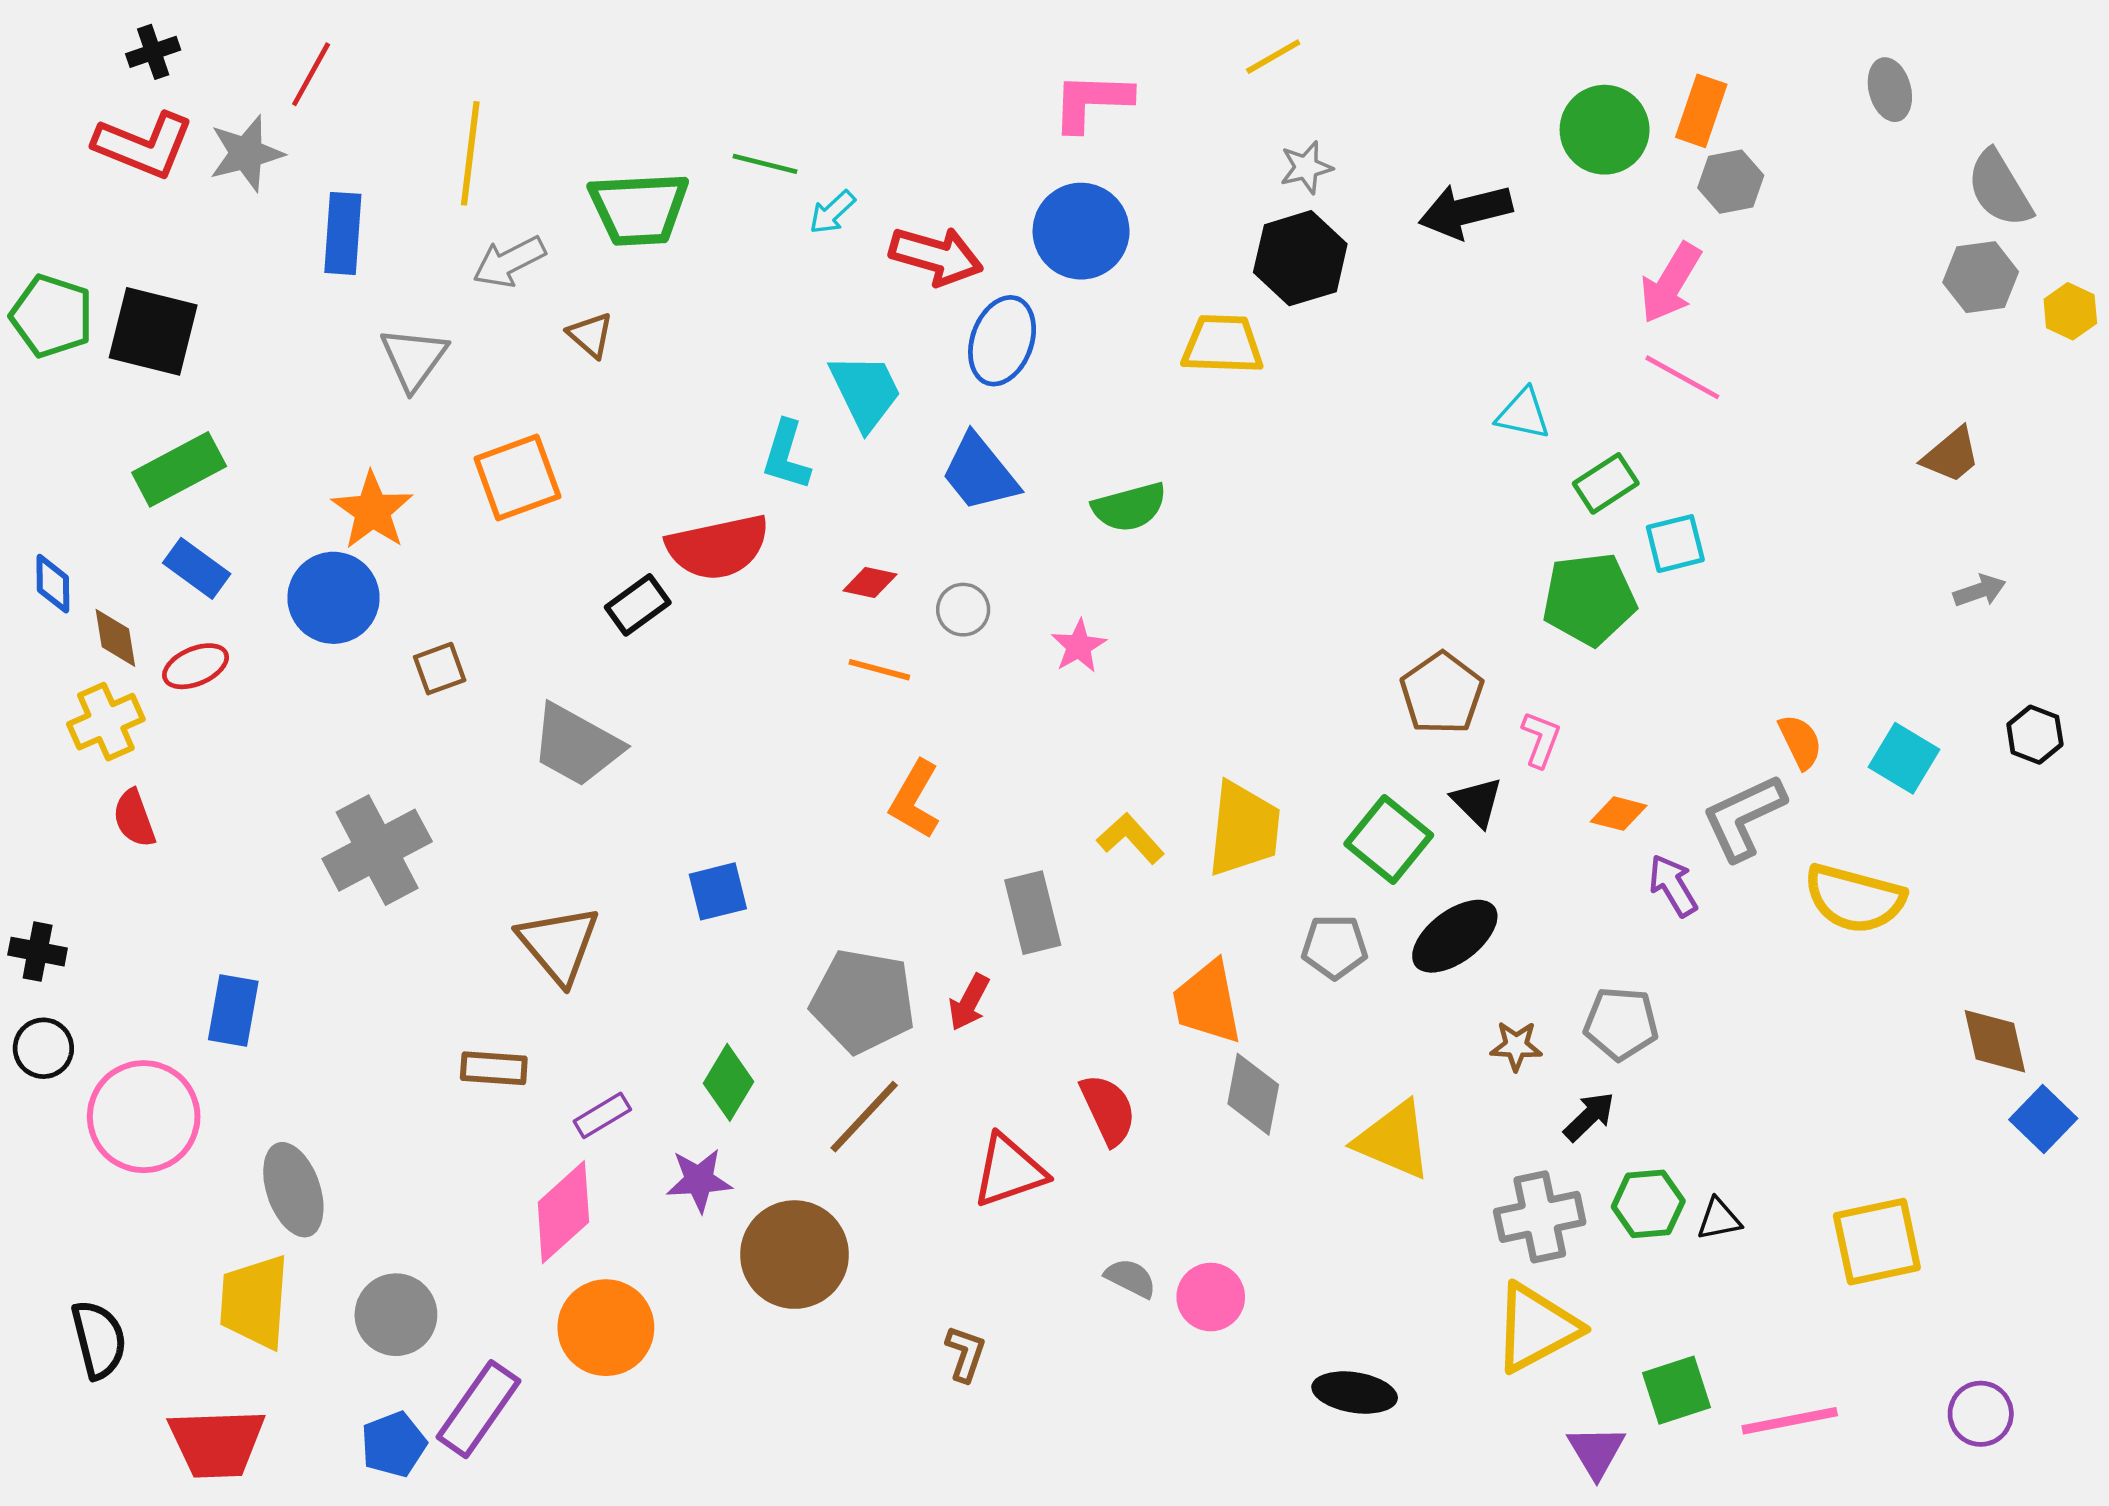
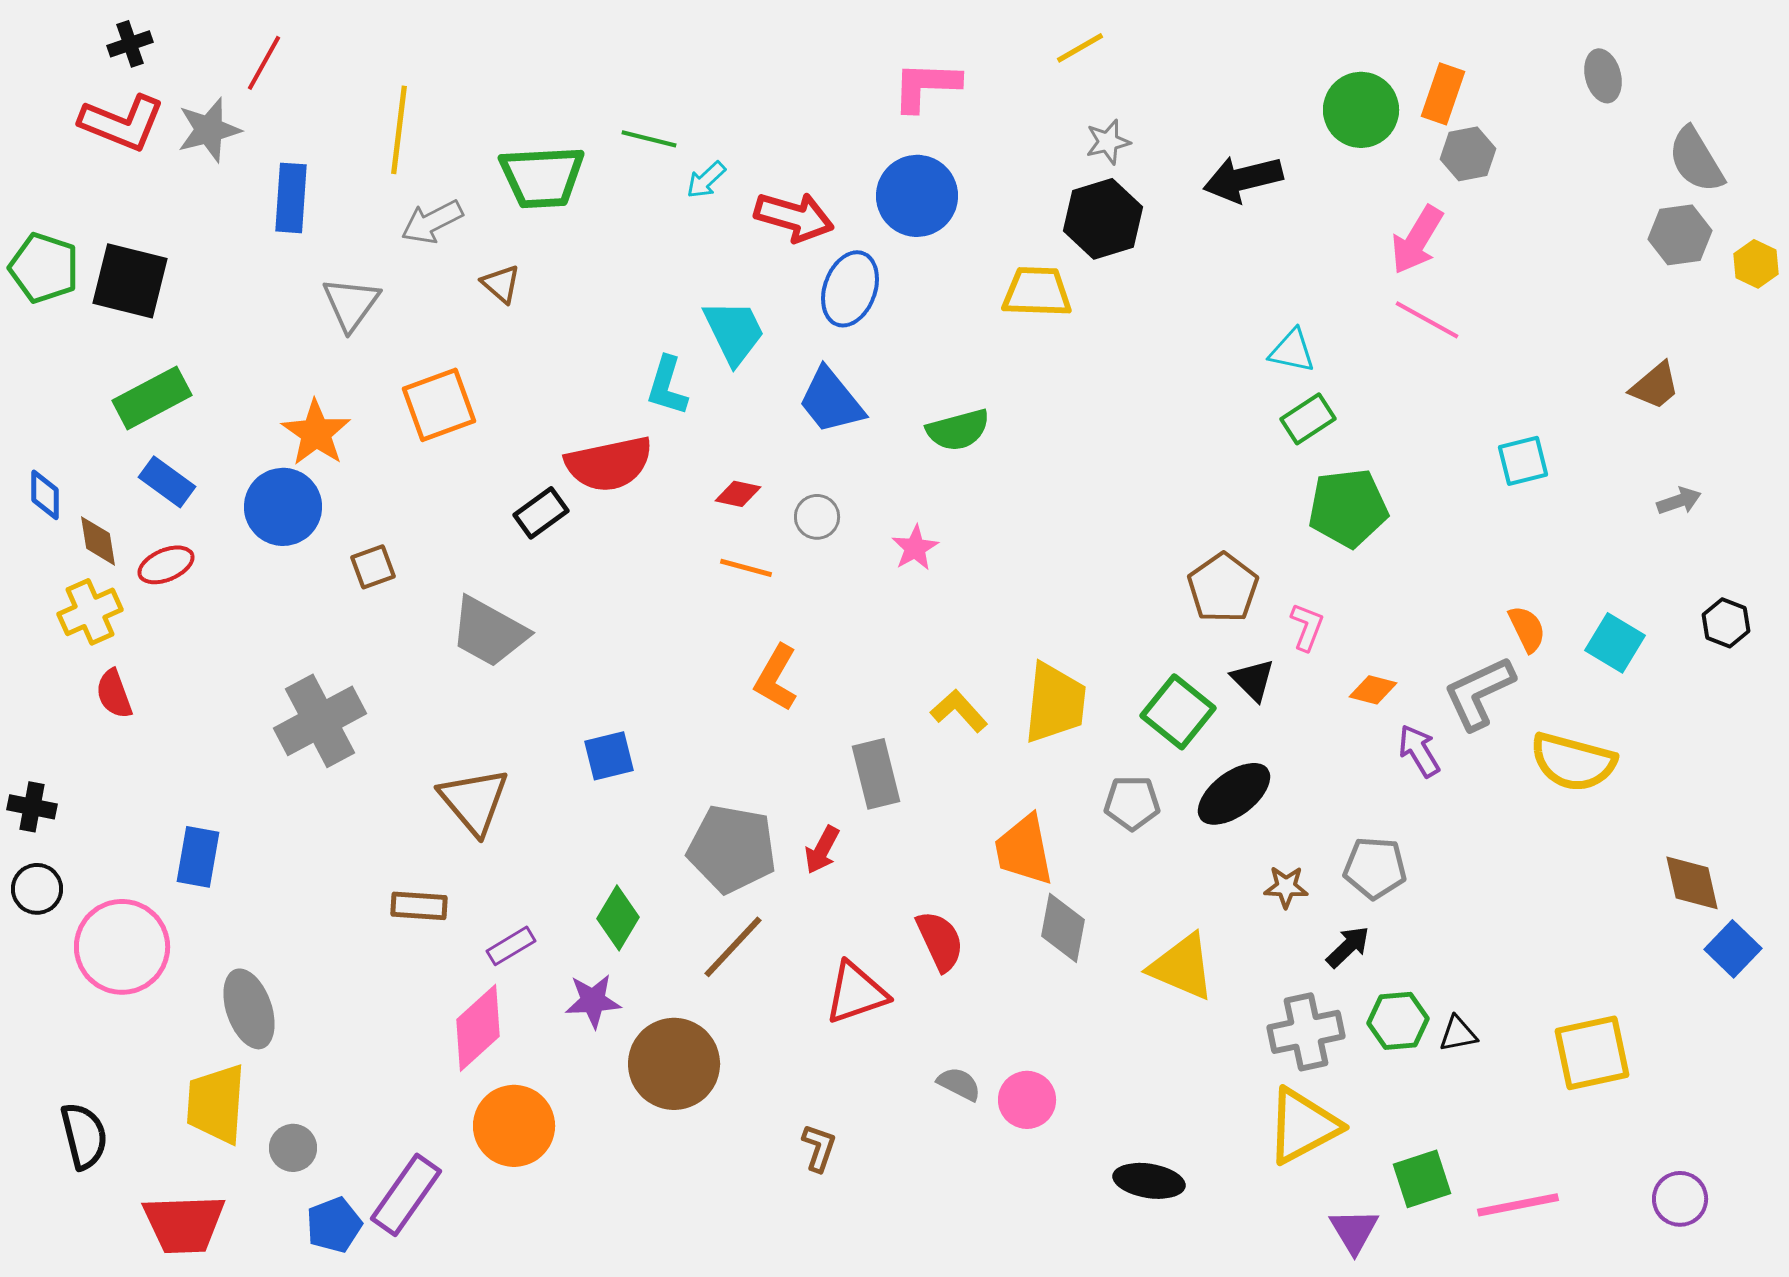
green rectangle: (1606, 483) -> (1308, 419), moved
cyan square: (1675, 544) -> (1523, 461), moved
gray circle: (396, 1315) -> (293, 1148), moved, size x0.7

